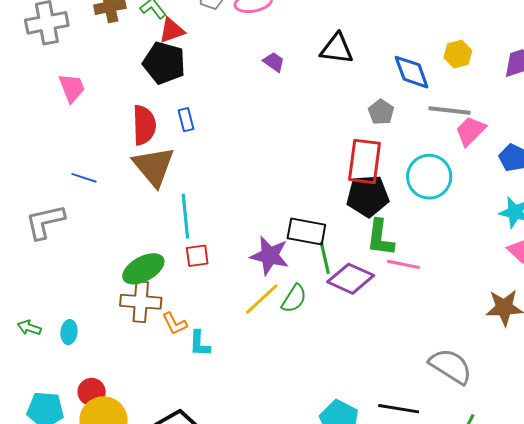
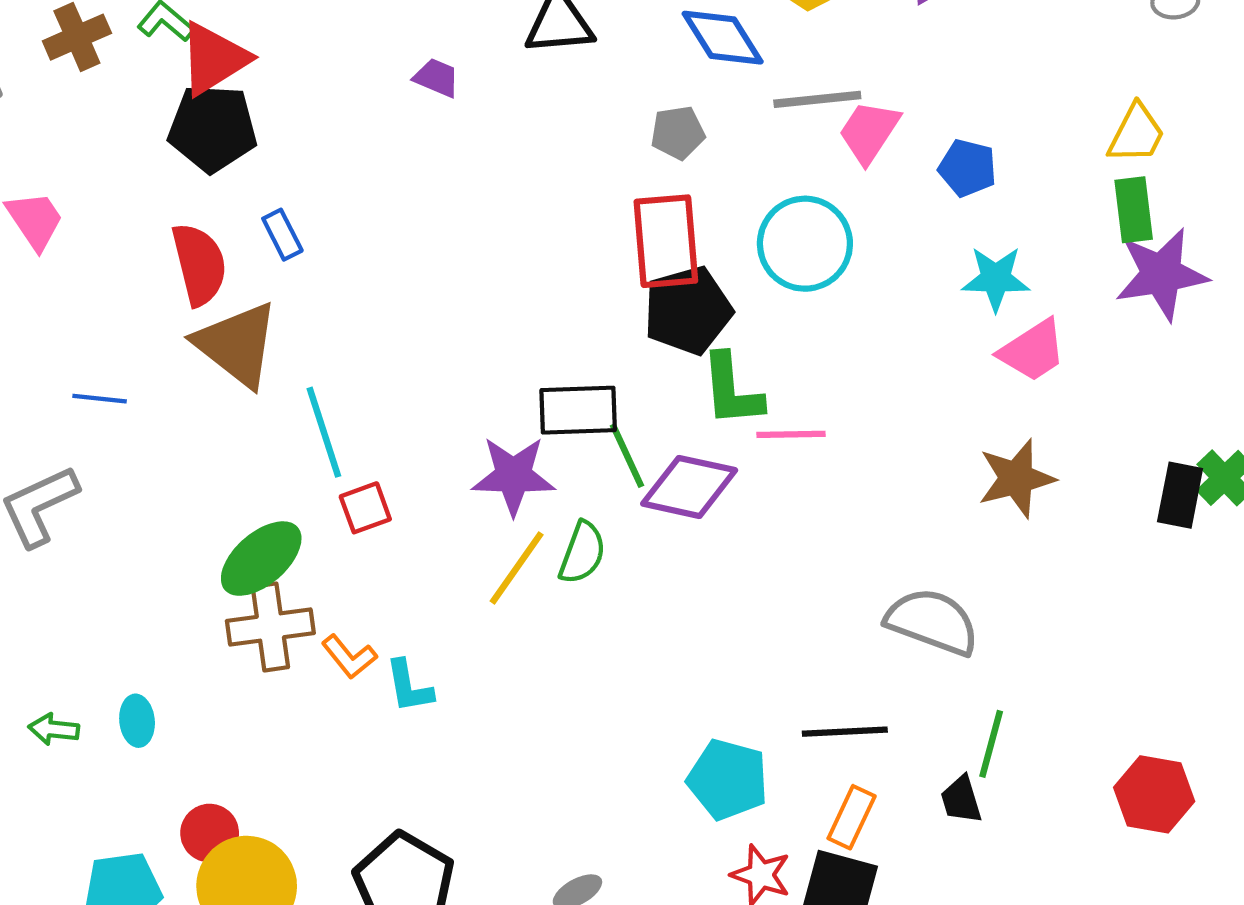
red triangle: (172, 31) -> (214, 59), size x1.4
gray pentagon: (381, 112) -> (678, 133), turned -30

